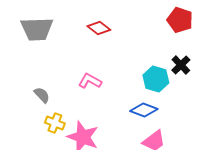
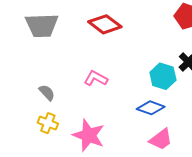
red diamond: (99, 28) -> (105, 24), size x1.4
yellow cross: (55, 123) -> (48, 123), moved

